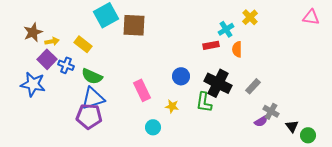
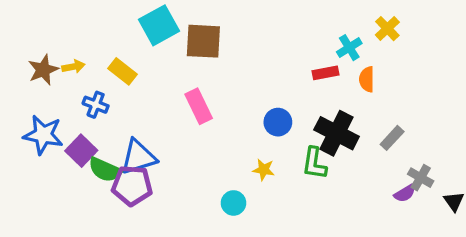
brown star: (33, 32) -> (43, 70), moved
purple square: (47, 59) -> (81, 151), moved
green semicircle: (92, 76) -> (105, 170), moved
pink rectangle: (142, 90) -> (199, 106), moved

